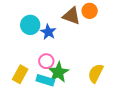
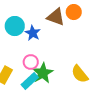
yellow semicircle: (96, 73) -> (80, 74), turned -66
cyan rectangle: (45, 80) -> (30, 81), turned -60

